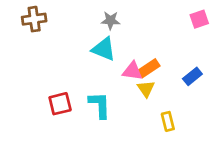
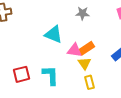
gray star: (111, 20) -> (82, 13), moved
yellow rectangle: (168, 121) -> (89, 82), moved

